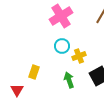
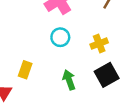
yellow cross: (79, 56) -> (99, 44), moved

